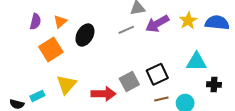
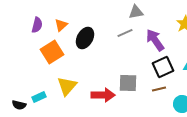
purple arrow: (157, 24) -> (155, 40), moved, turned 85
black square: (157, 74) -> (163, 67), moved
gray square: (129, 81) -> (128, 83), turned 30
brown line: (161, 99) -> (159, 89), moved

